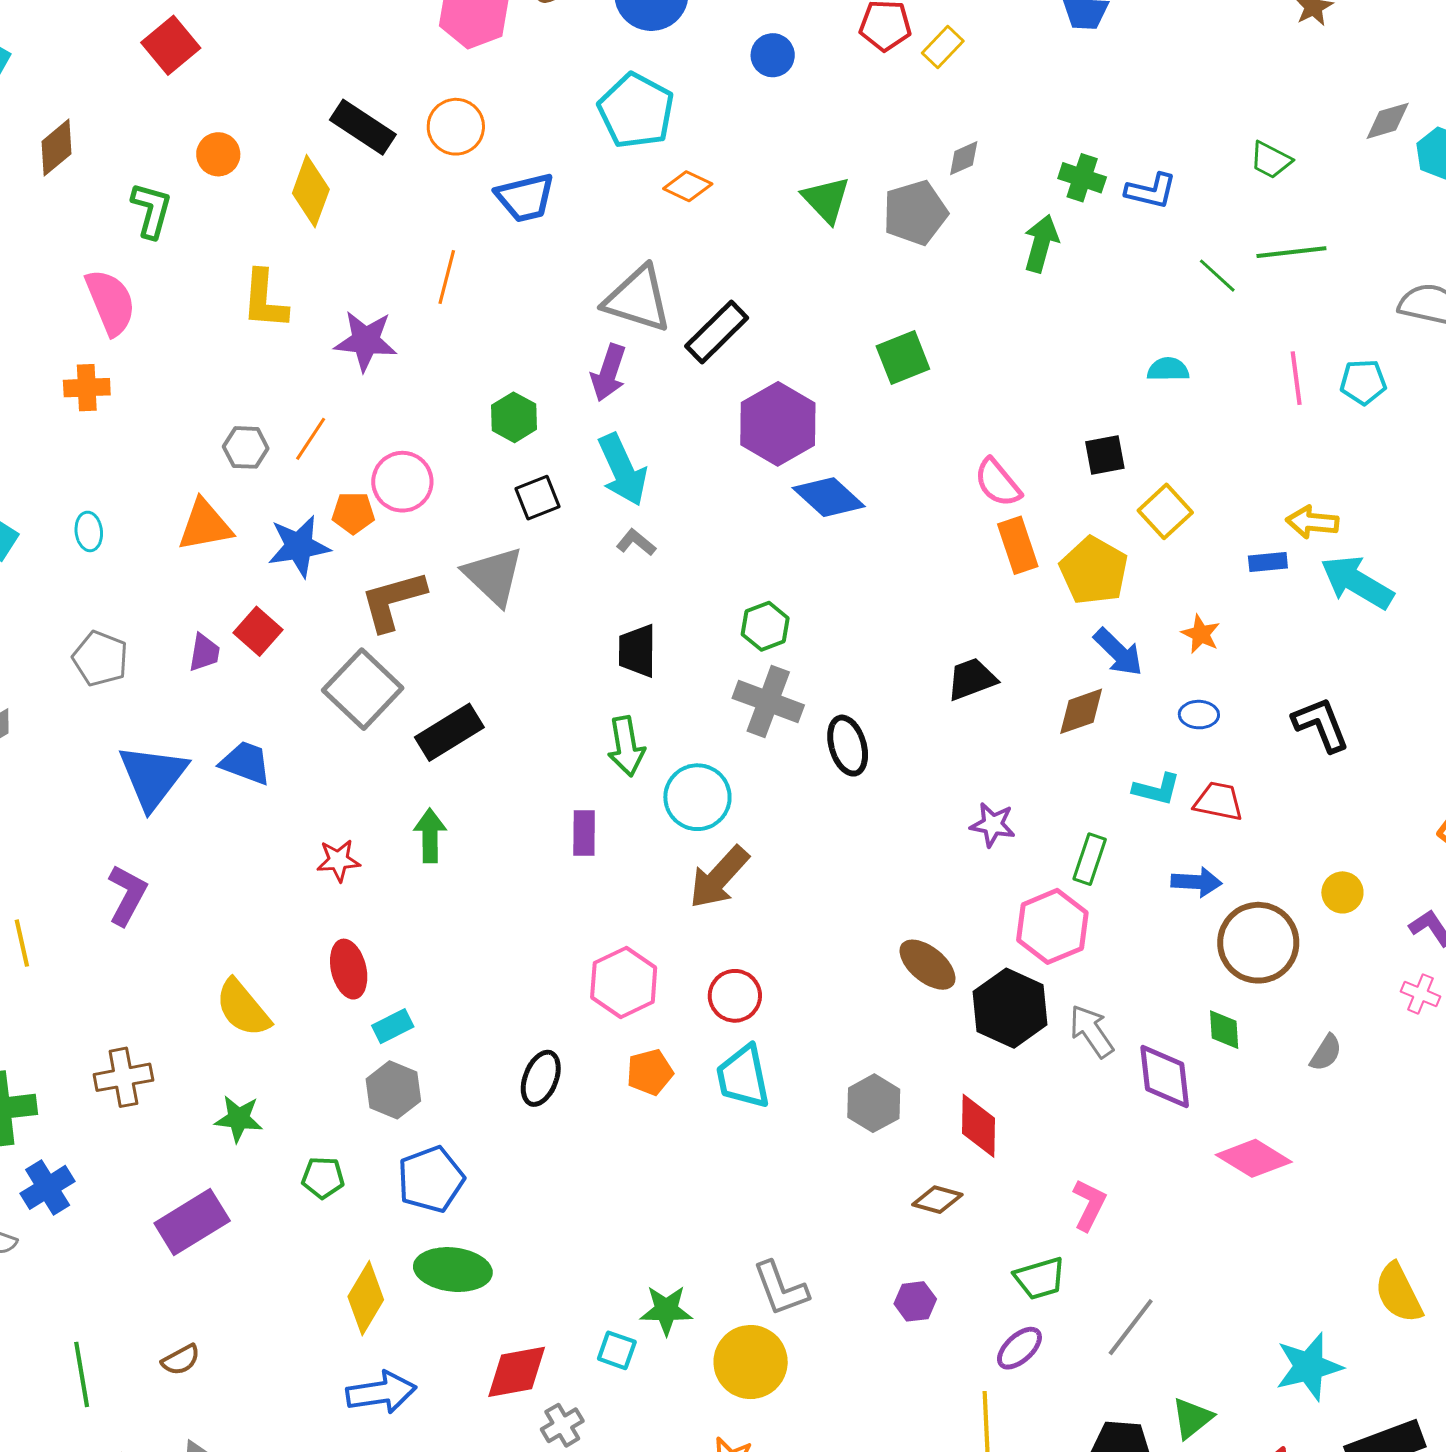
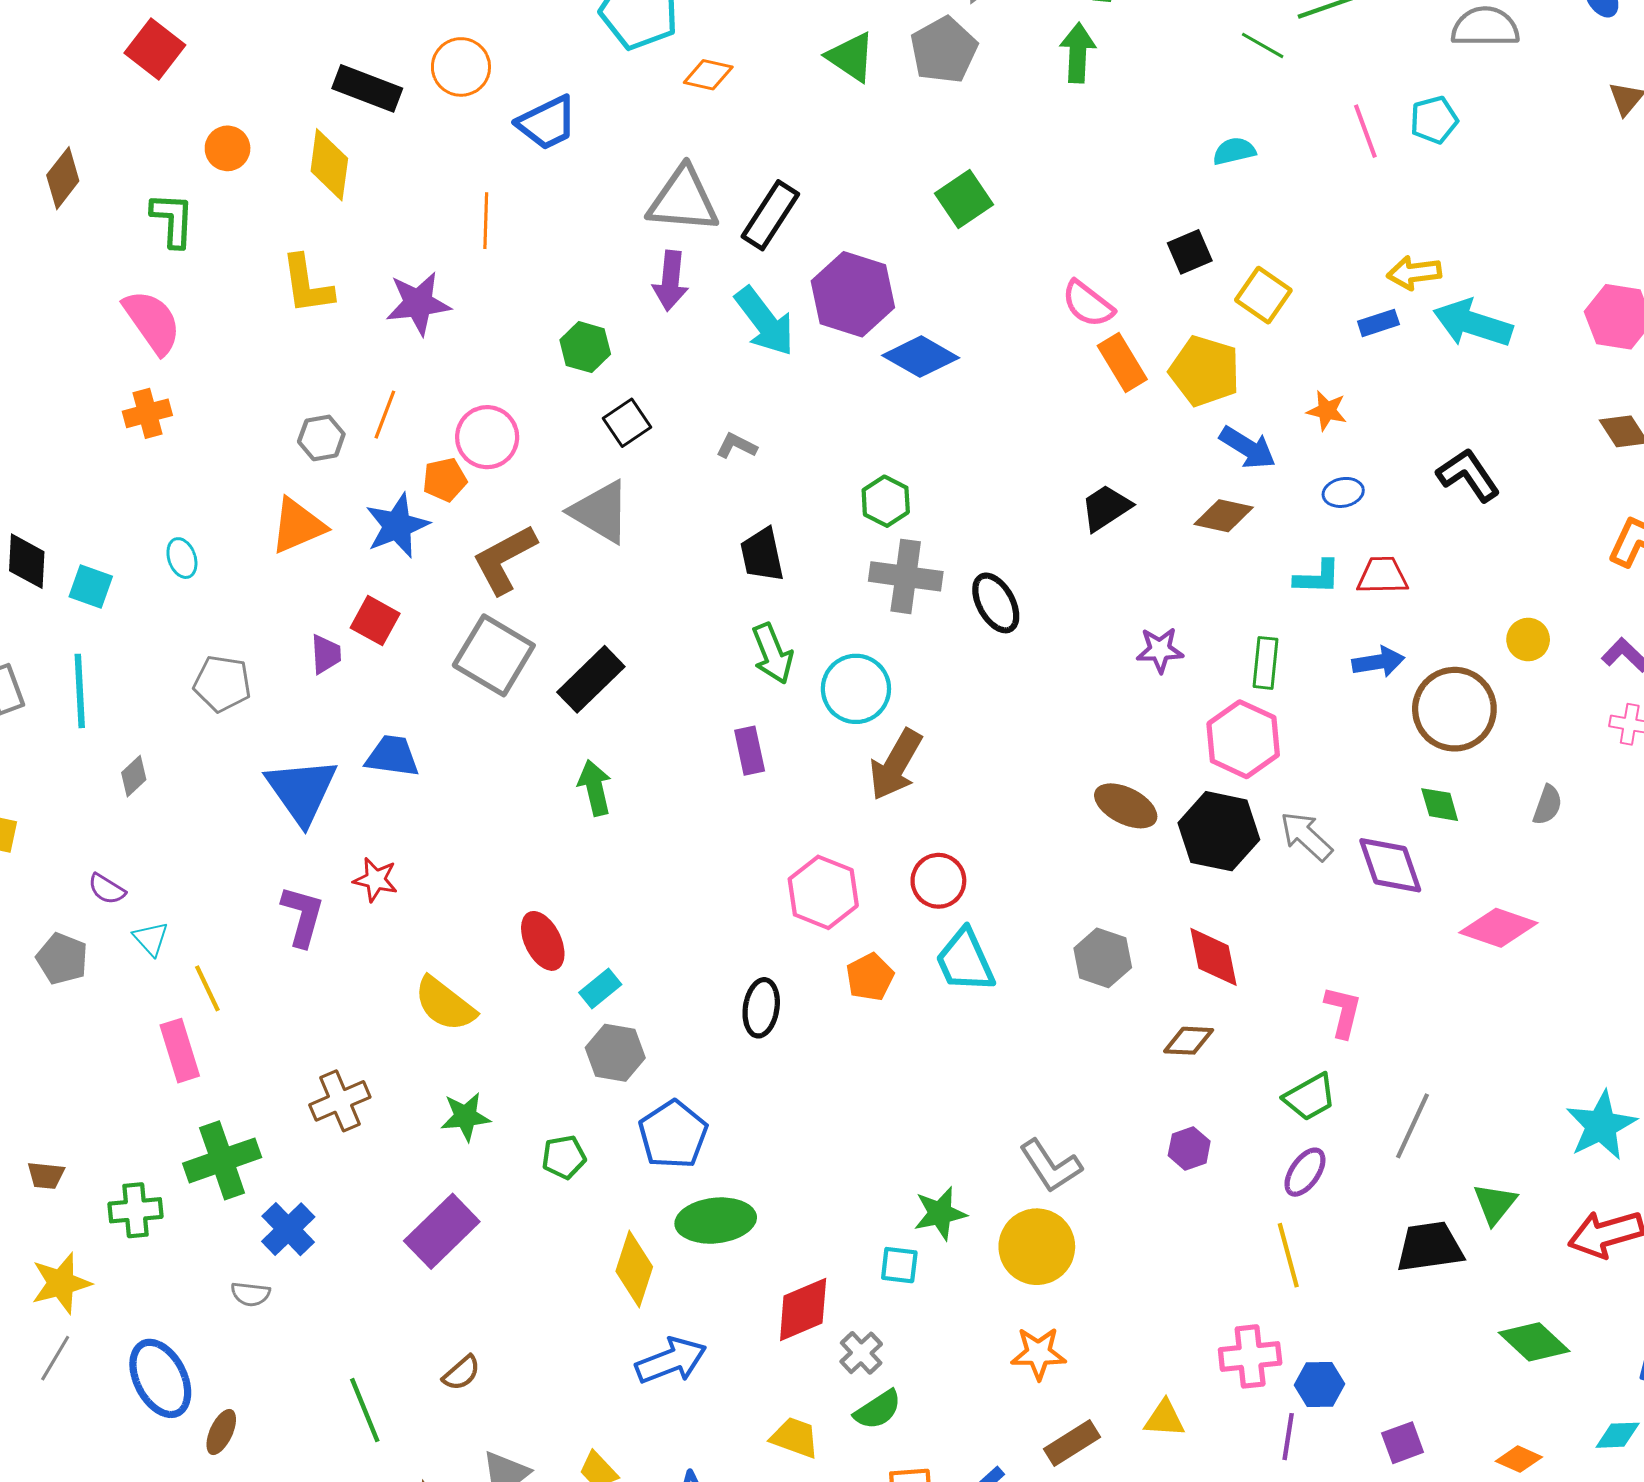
cyan arrow: (623, 470) -> (765, 321), moved
brown diamond: (1081, 711) -> (1224, 516), turned 44
red star: (338, 860) -> (376, 880), moved, turned 30

